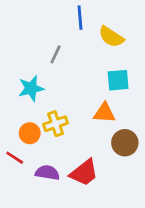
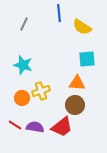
gray line: (56, 54) -> (24, 24), moved
cyan star: (31, 88) -> (23, 65), turned 30
brown circle: (125, 143) -> (75, 105), moved
red line: (15, 158) -> (15, 125), moved

